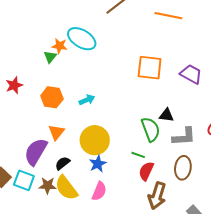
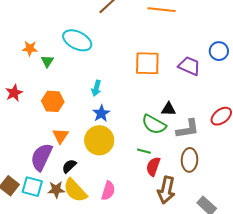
orange star: (60, 46) -> (30, 48), moved
cyan arrow: (87, 100) -> (96, 88), moved, turned 133
green semicircle: (151, 129) -> (154, 124), turned 145
blue star: (98, 164) -> (101, 113), moved

